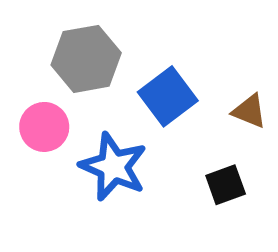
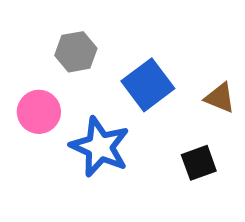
gray hexagon: (86, 59) -> (76, 52), size x0.7

